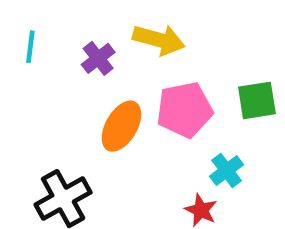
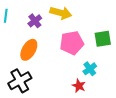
orange ellipse: (121, 126) -> (29, 50), moved

